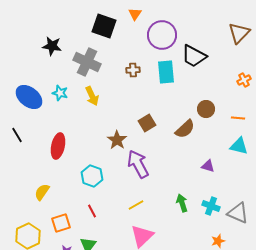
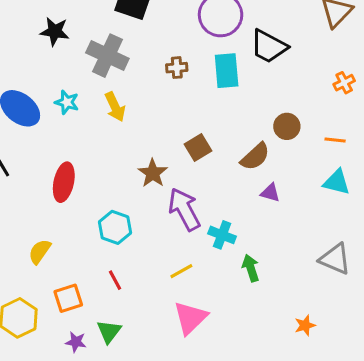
purple triangle: (208, 166) -> (270, 193), moved
cyan cross: (211, 206) -> (222, 235), moved
gray triangle: (238, 213) -> (335, 259), moved

